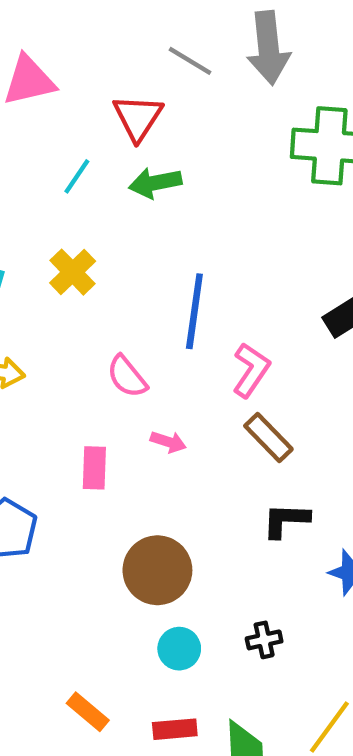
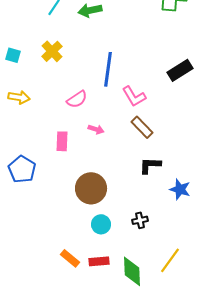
pink L-shape: (251, 370) -> (134, 96), turned 115
pink semicircle: (127, 377) -> (77, 99), turned -85
orange rectangle: (88, 712) -> (70, 258), moved

